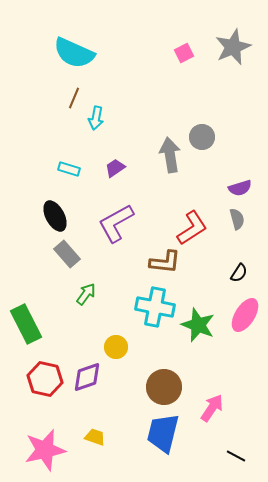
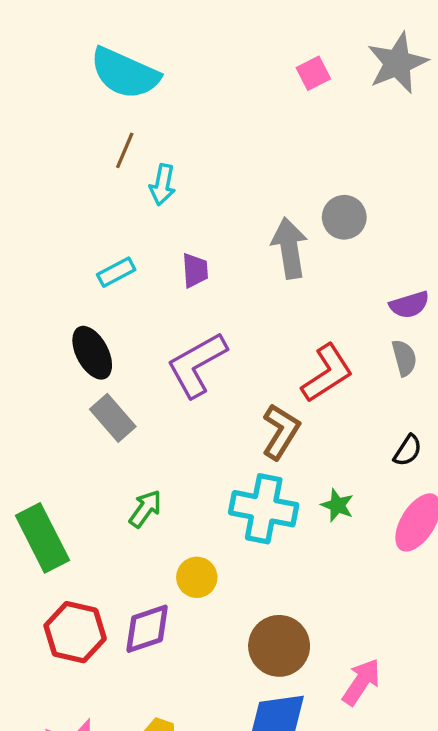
purple trapezoid: (115, 168) -> (195, 270), turned 120
cyan rectangle: (69, 169) -> (116, 272), turned -45
brown L-shape: (165, 262) -> (281, 432), turned -64
green arrow: (86, 294) -> (145, 509), moved
green star: (198, 325) -> (337, 505), moved, size x0.6

